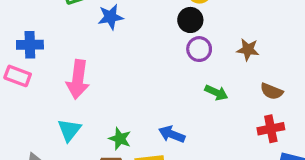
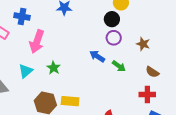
blue cross: (30, 45) -> (22, 17), moved
blue arrow: (172, 134) -> (97, 56), moved
green star: (120, 139) -> (54, 68), moved

